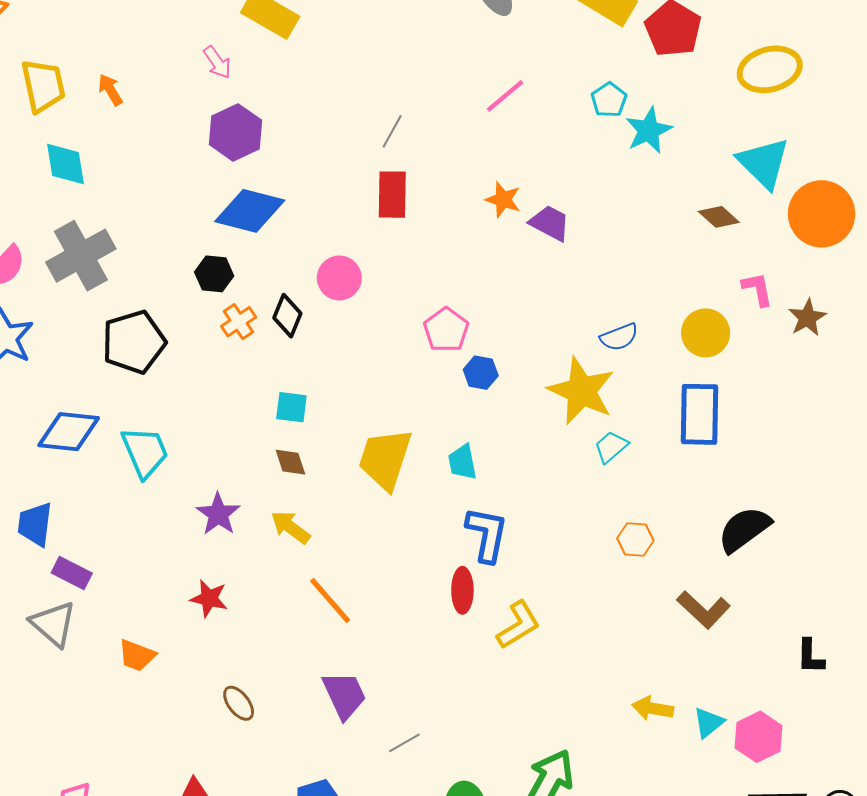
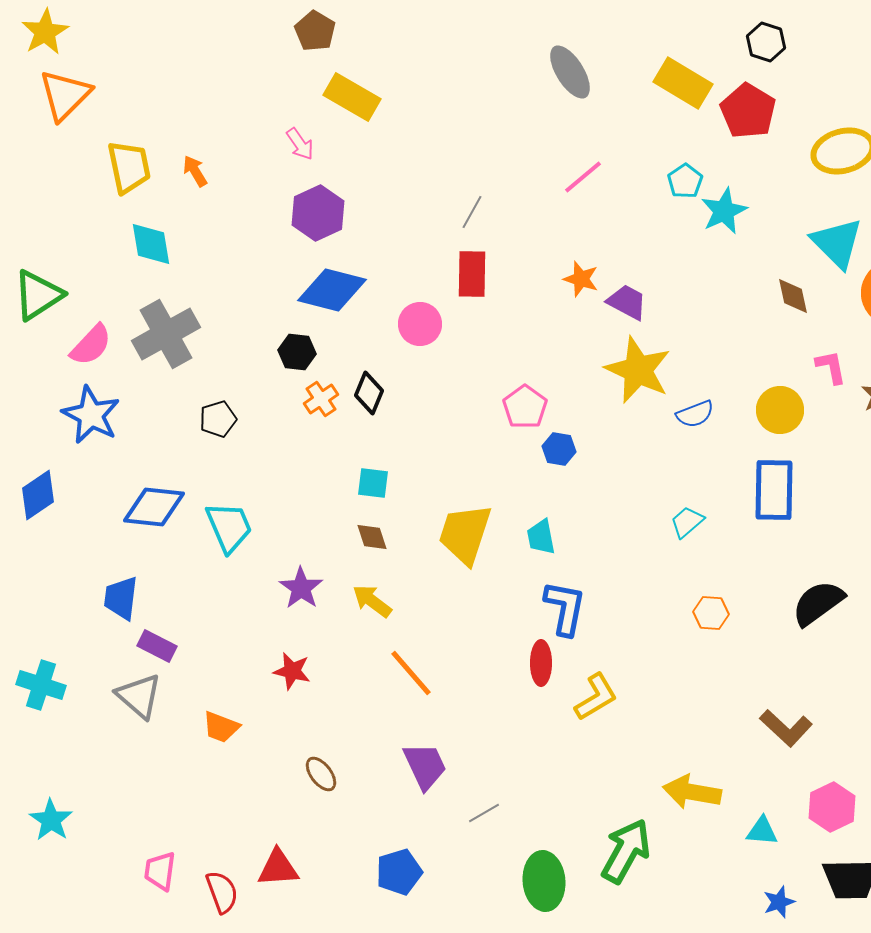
brown diamond: (719, 217) -> (793, 296), turned 36
pink circle: (339, 278) -> (420, 324), moved
black pentagon: (134, 342) -> (218, 419), size x0.6
yellow star: (581, 391) -> (638, 370), moved
brown L-shape: (704, 610) -> (786, 728), moved
yellow arrow: (653, 708) -> (692, 792), moved, size x1.4
cyan triangle: (709, 723) -> (762, 831), moved, turned 44

